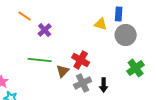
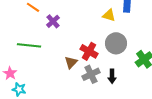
gray circle: (126, 35) -> (116, 43), moved
green line: (40, 60) -> (29, 45), moved

